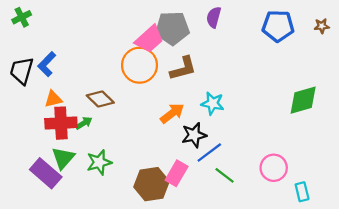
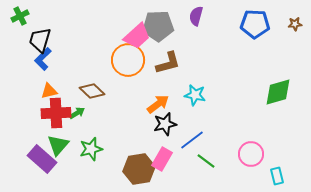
black trapezoid: (22, 71) -> (40, 40), moved
black star: (194, 135) -> (165, 124), moved

